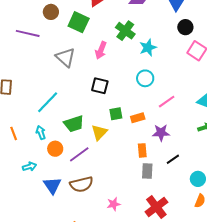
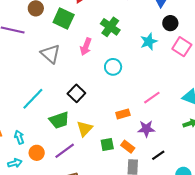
cyan star: (148, 48) -> (149, 41), moved
cyan circle: (145, 78) -> (113, 67), moved
black square: (100, 86) -> (76, 93), moved, turned 30
green square: (116, 114) -> (107, 145), moved
cyan arrow: (41, 133) -> (19, 137), moved
orange circle: (55, 149) -> (37, 153), moved
orange rectangle: (142, 150) -> (128, 147), turned -48

